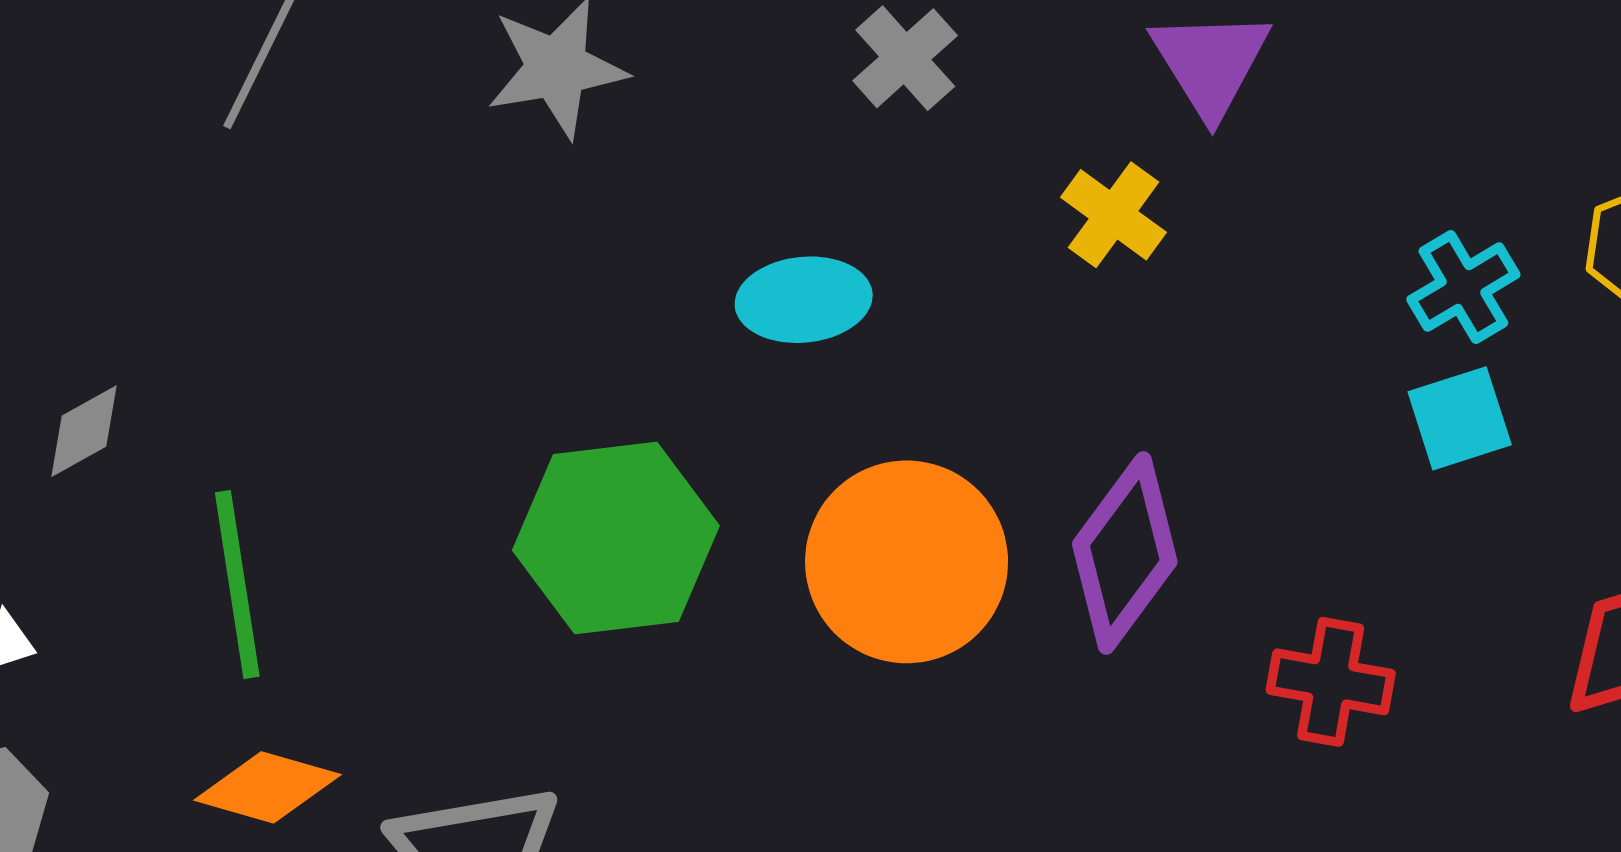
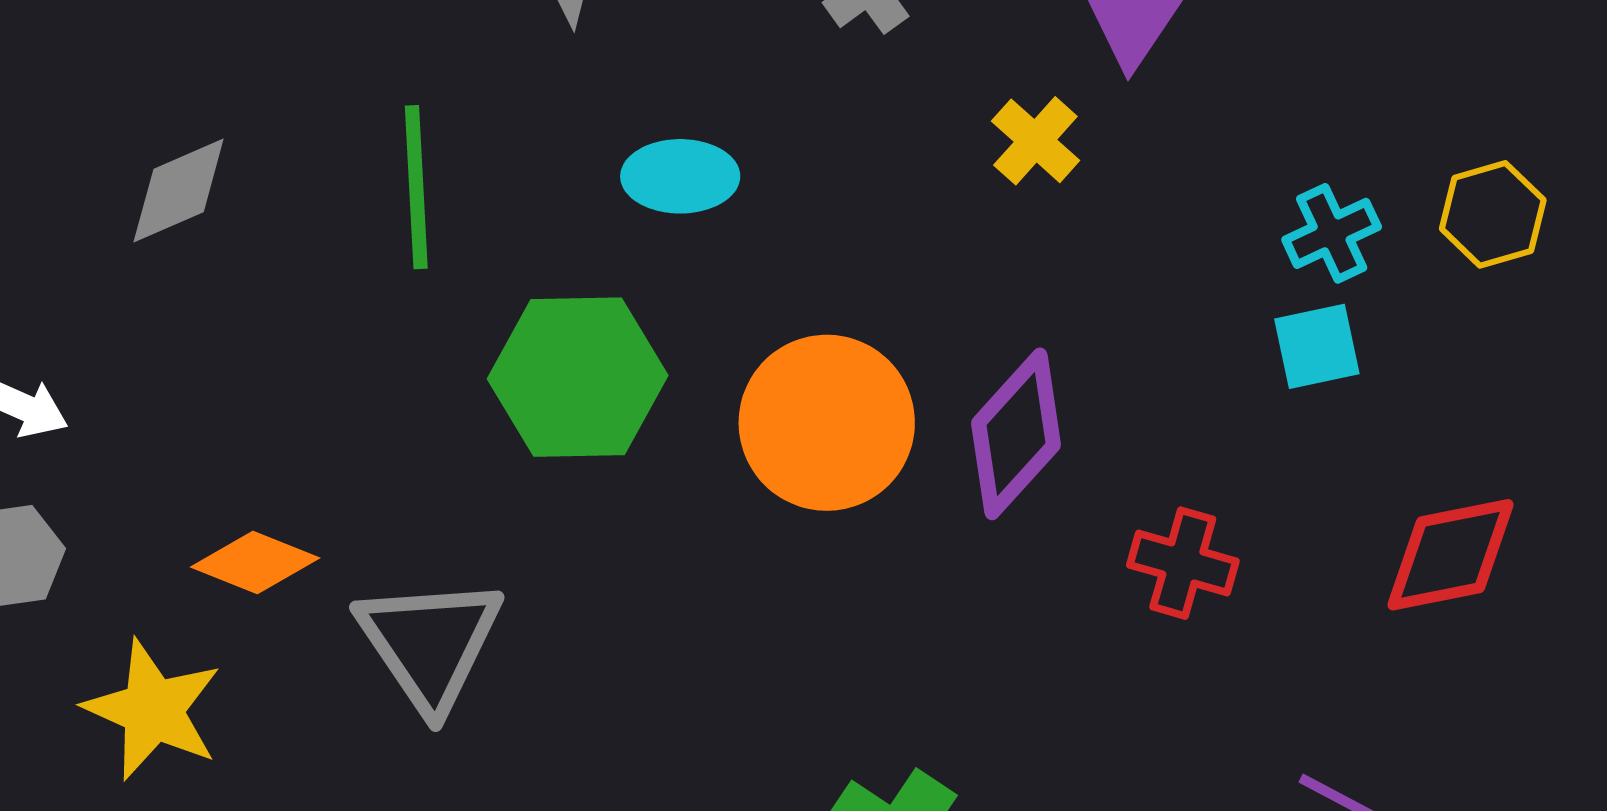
cyan ellipse: (804, 300) -> (680, 176), moved
gray diamond: (84, 431) -> (179, 190), moved, size x1.4
green line: (237, 585) -> (416, 187), moved

